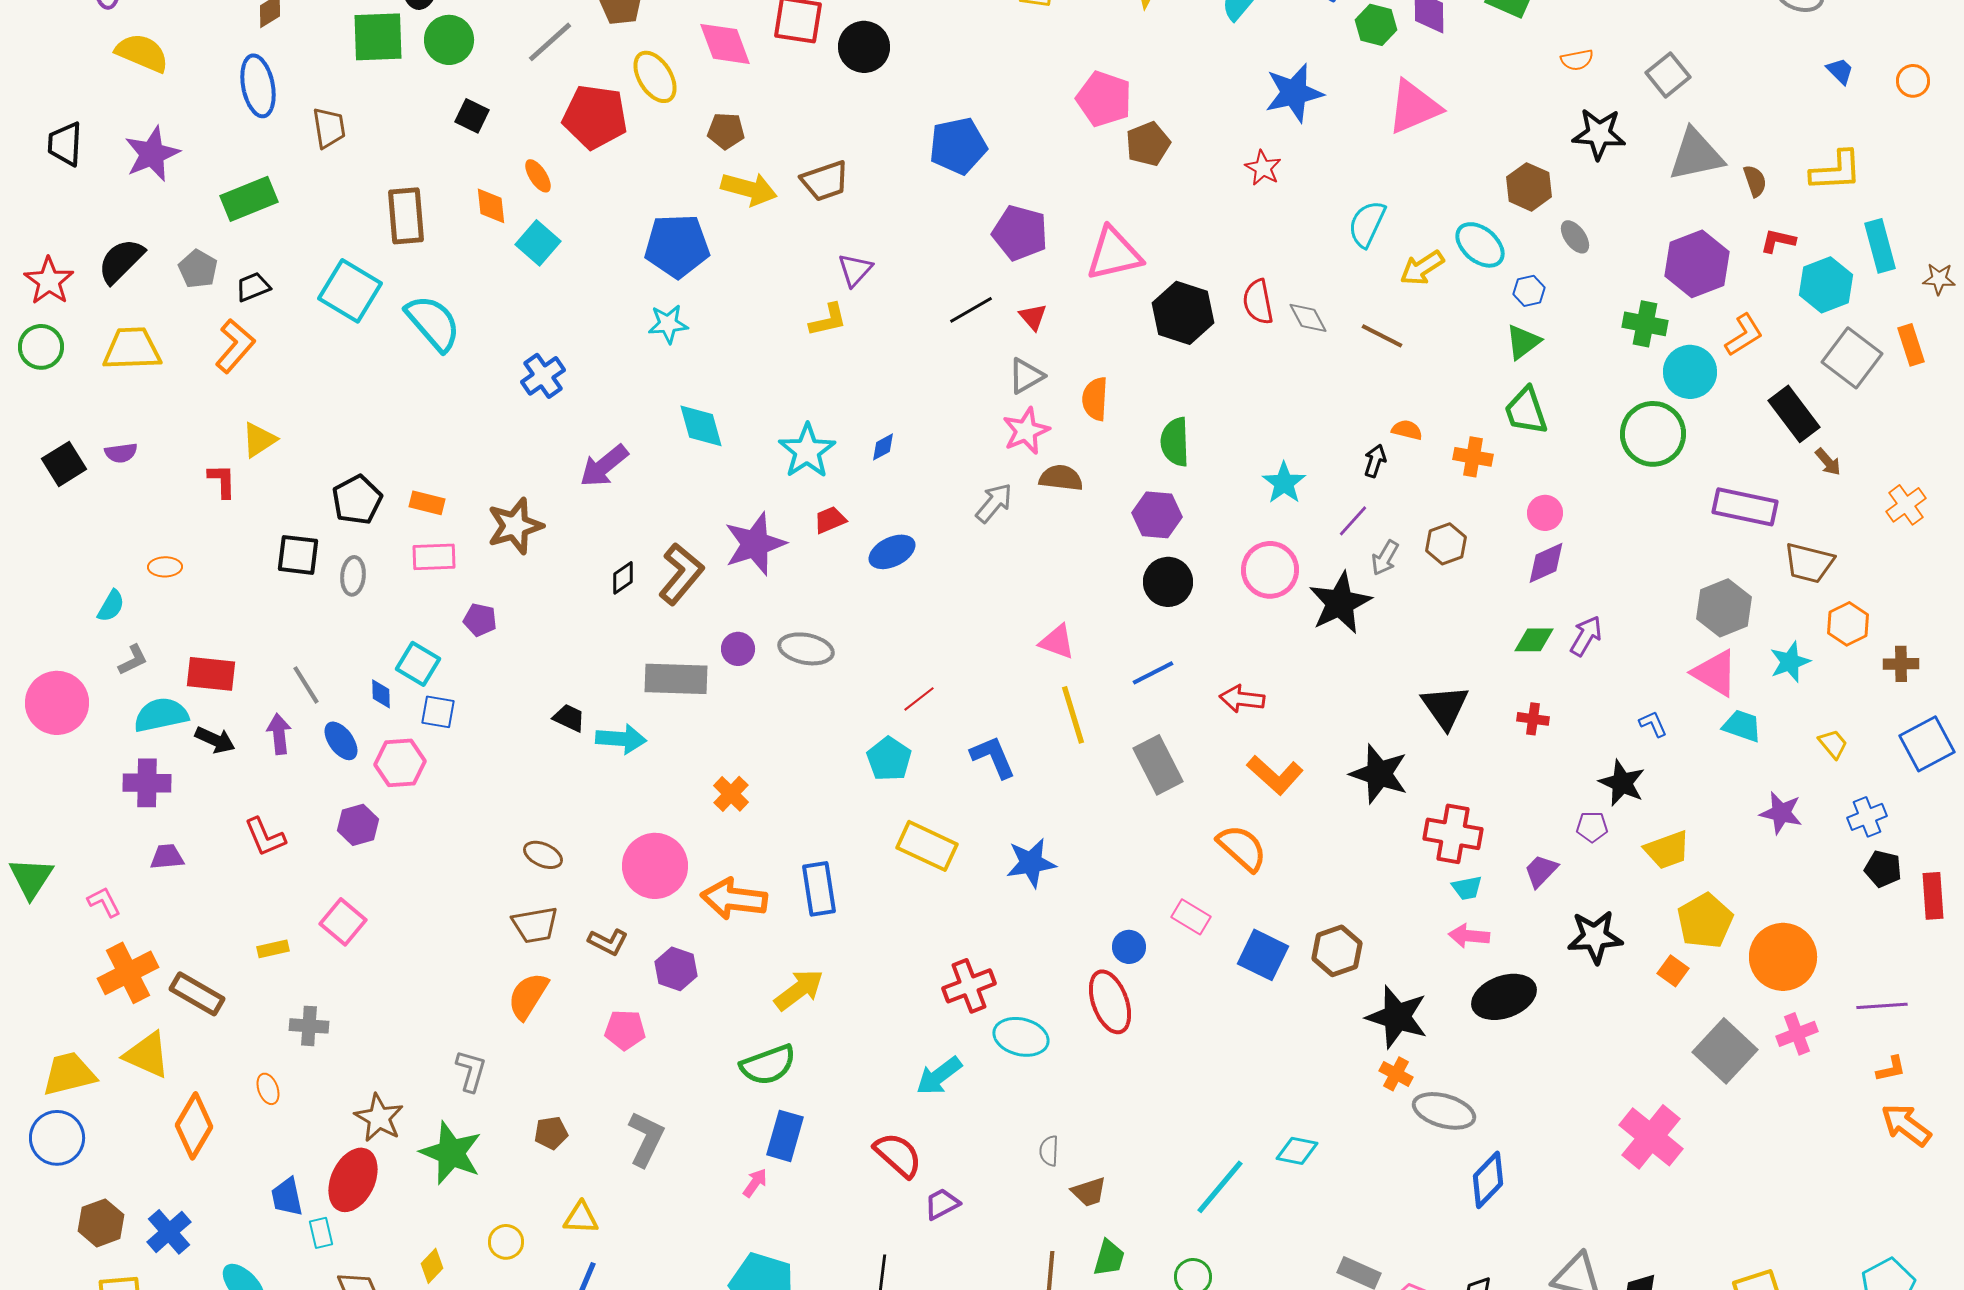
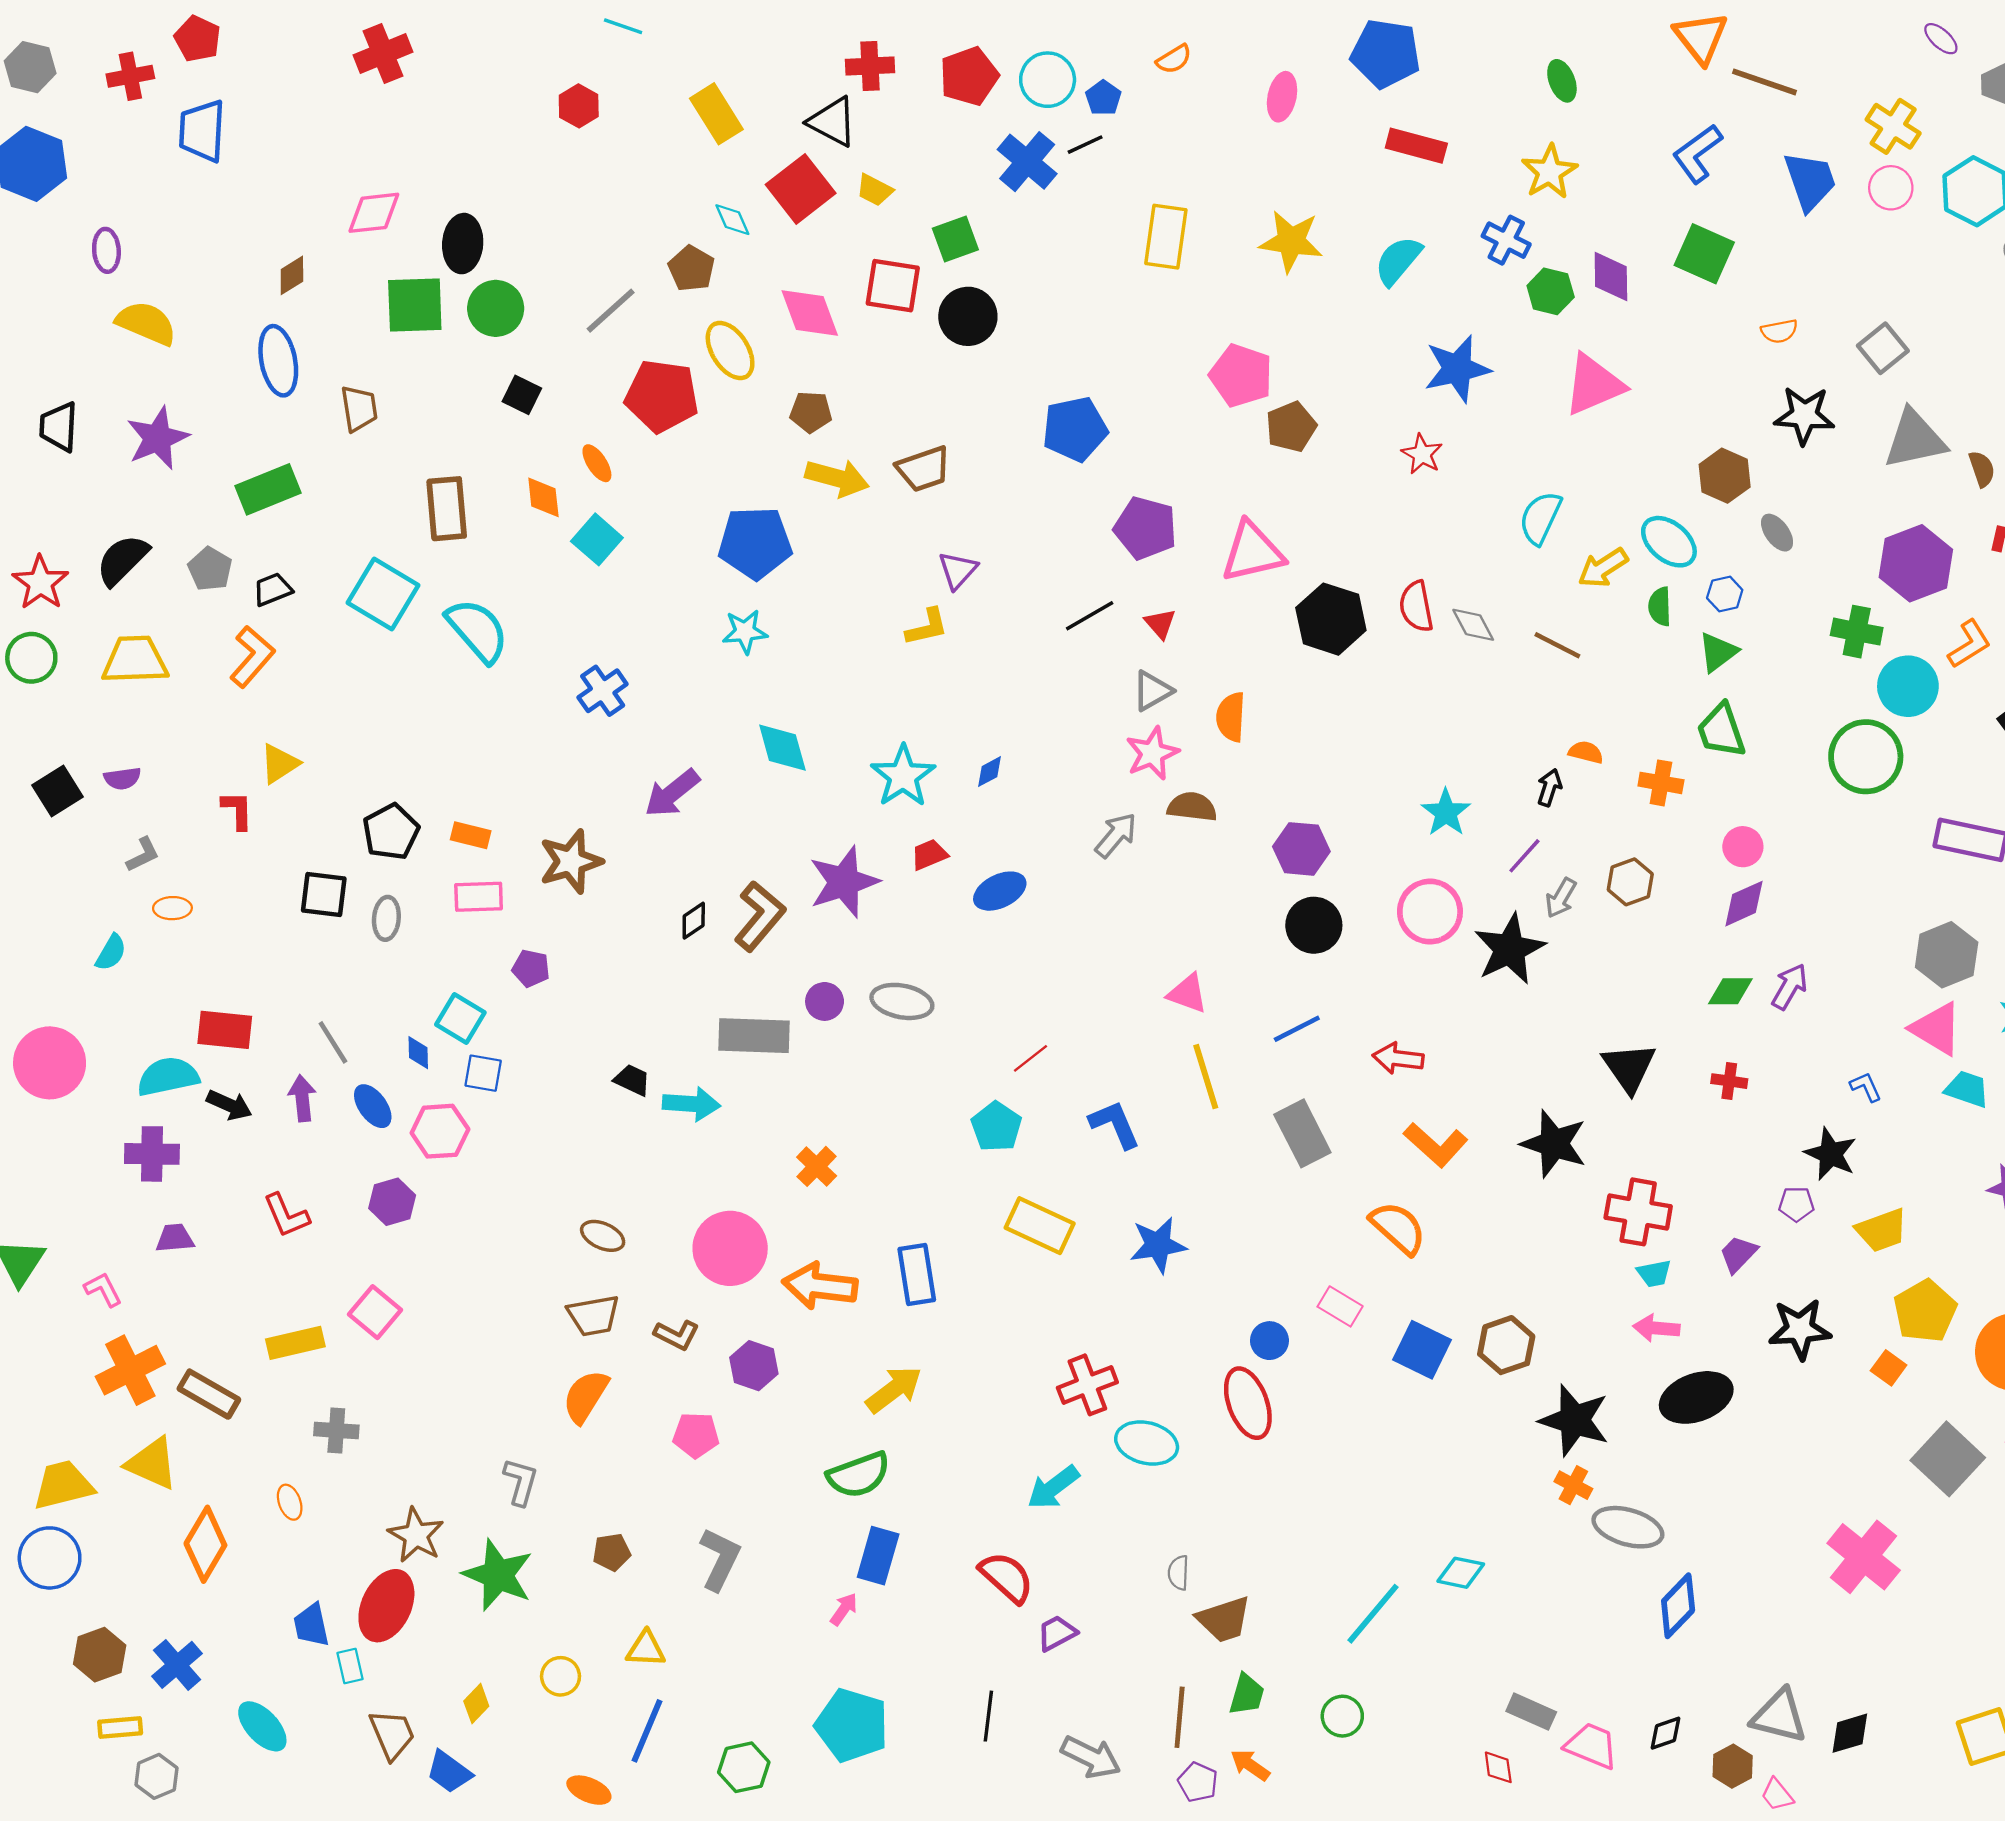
green semicircle: (1175, 442) -> (1660, 607), moved, size x0.7
gray L-shape: (133, 660) -> (143, 855), moved
yellow rectangle: (273, 949) -> (295, 1343), size x1.6
brown trapezoid: (1089, 1192) -> (1224, 1619), size x1.4

